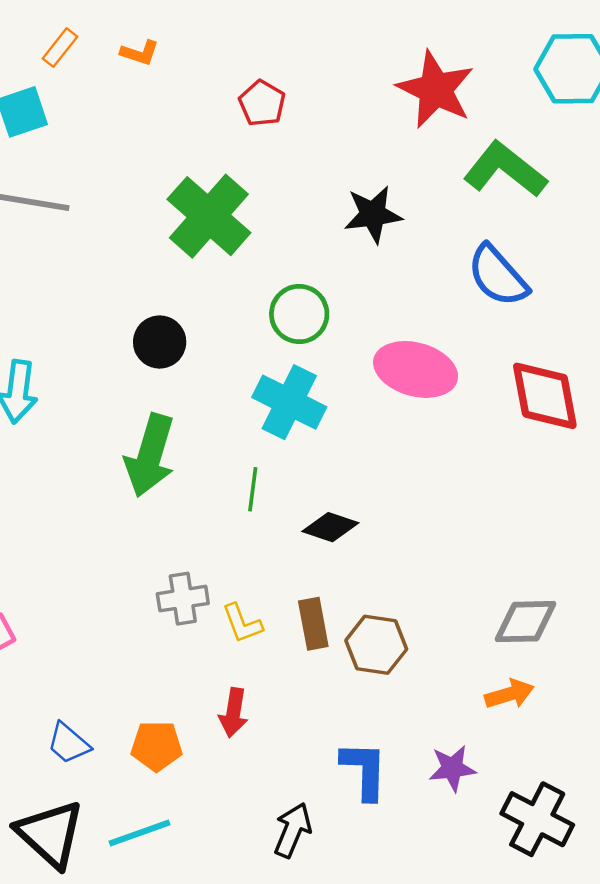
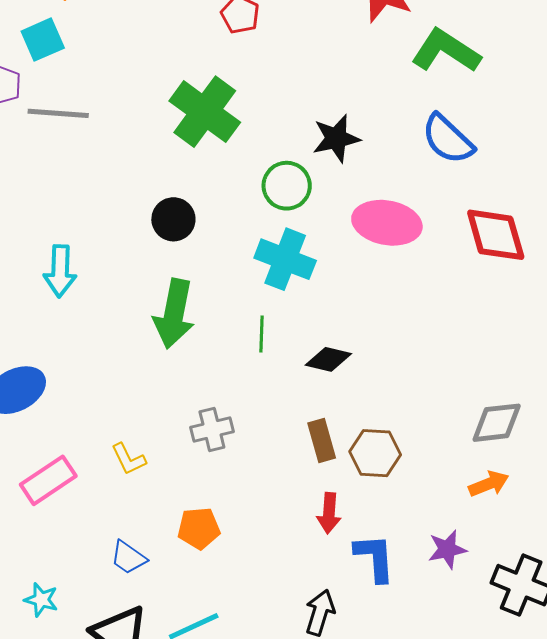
black star: (373, 214) -> (336, 138), moved
yellow L-shape: (242, 623) -> (128, 459), moved
red arrow: (233, 713) -> (329, 513), moved
orange pentagon: (157, 746) -> (199, 528), moved

